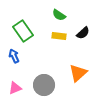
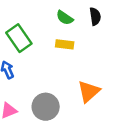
black semicircle: (83, 33) -> (95, 16), moved, turned -56

